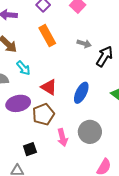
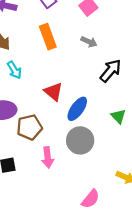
gray arrow: (84, 44) -> (89, 42), moved
red triangle: (49, 87) -> (53, 92), moved
gray circle: (90, 132) -> (80, 140), moved

